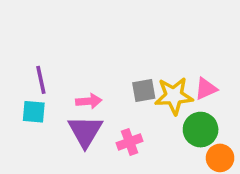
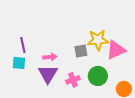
pink triangle: (206, 89) -> (116, 50), size x1.5
yellow star: (174, 96) -> (98, 40), moved
green circle: (201, 130) -> (98, 76), moved

